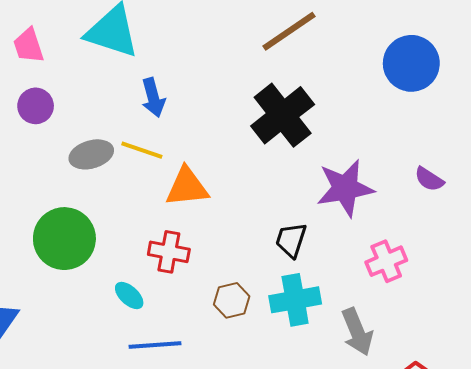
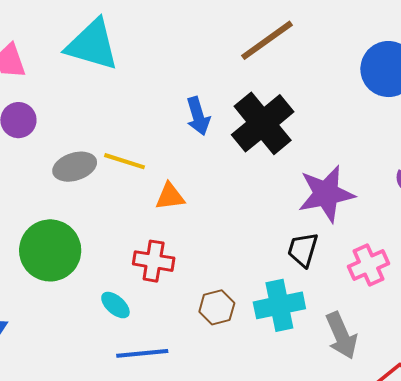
blue arrow: (153, 97) -> (198, 116), moved
orange triangle: (187, 187) -> (170, 196), size x0.7
black trapezoid: (291, 240) -> (303, 250), moved

